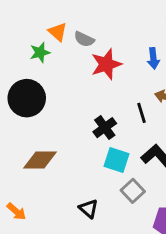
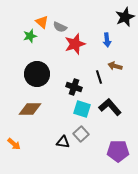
black circle: (27, 98) -> (37, 74), moved
black cross: (105, 128) -> (74, 87), turned -35
gray square: (133, 191) -> (81, 134), moved
black triangle: (89, 209) -> (63, 142), turned -32

